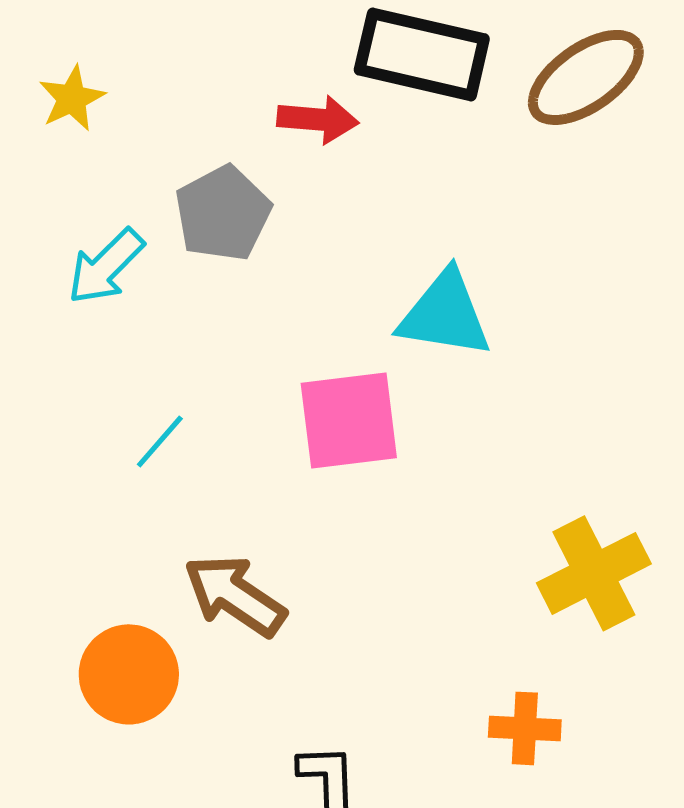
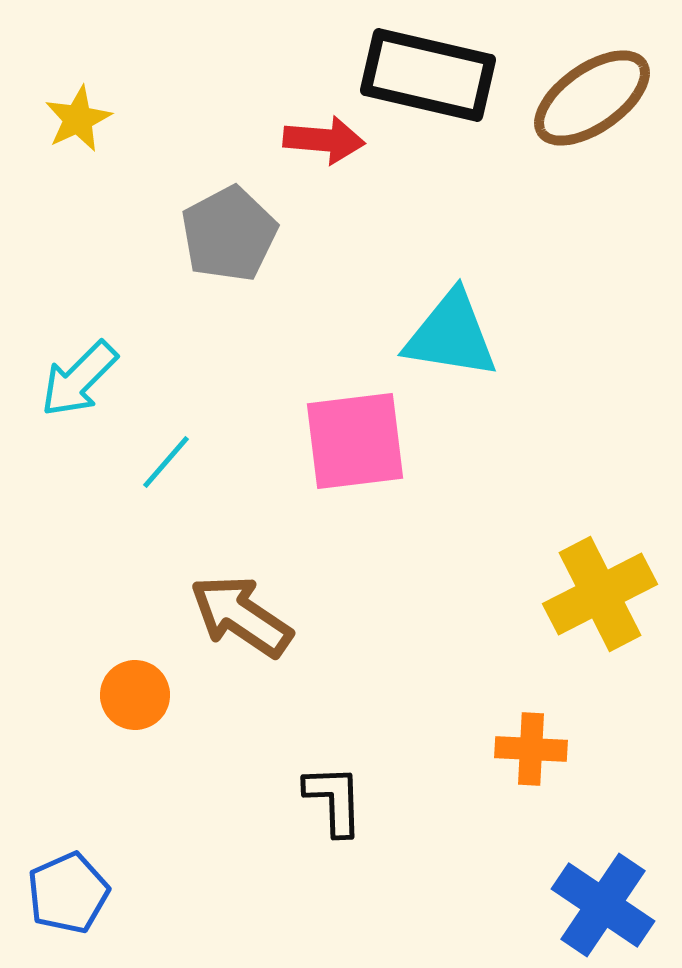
cyan arrow: (106, 266) -> (79, 379), moved
orange circle: (129, 674) -> (135, 695), size x0.7

